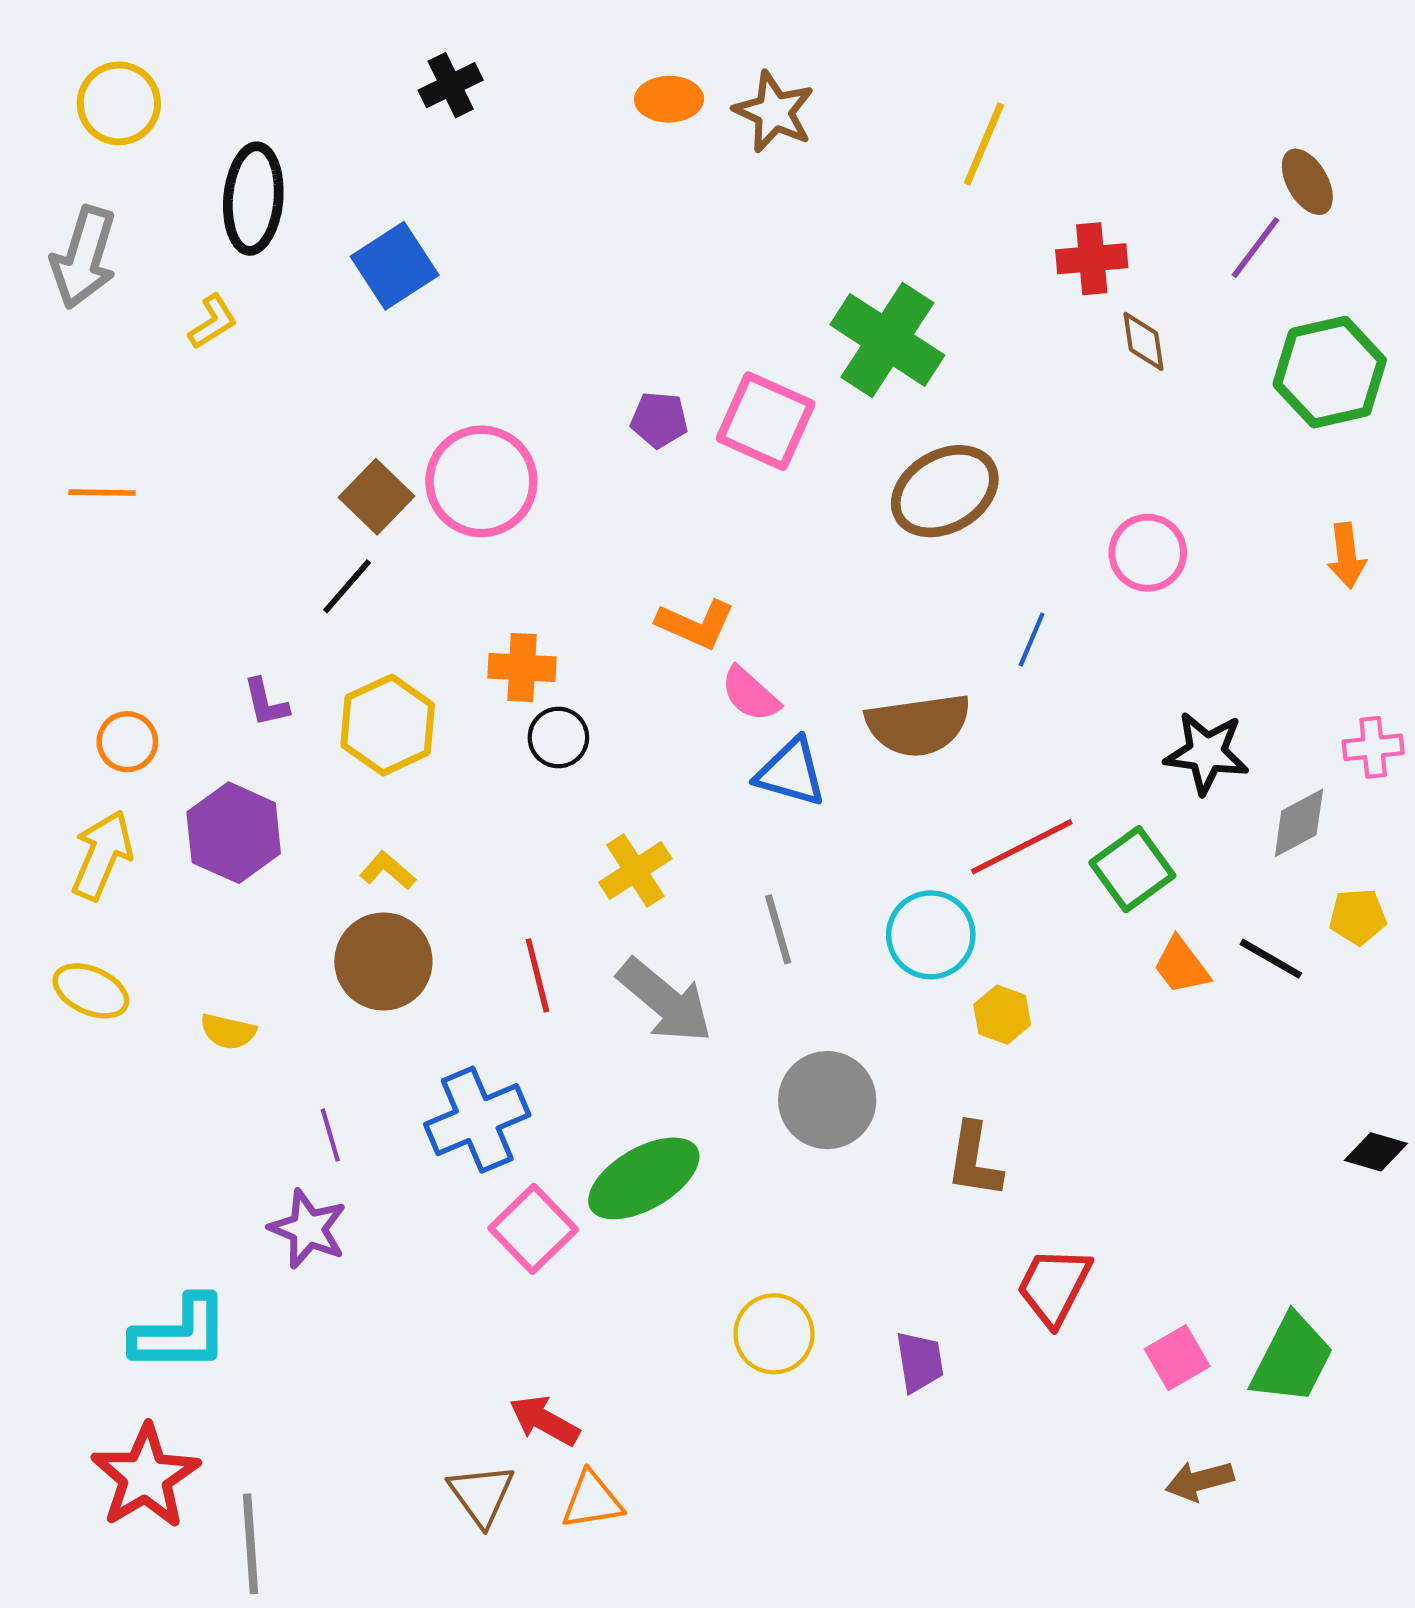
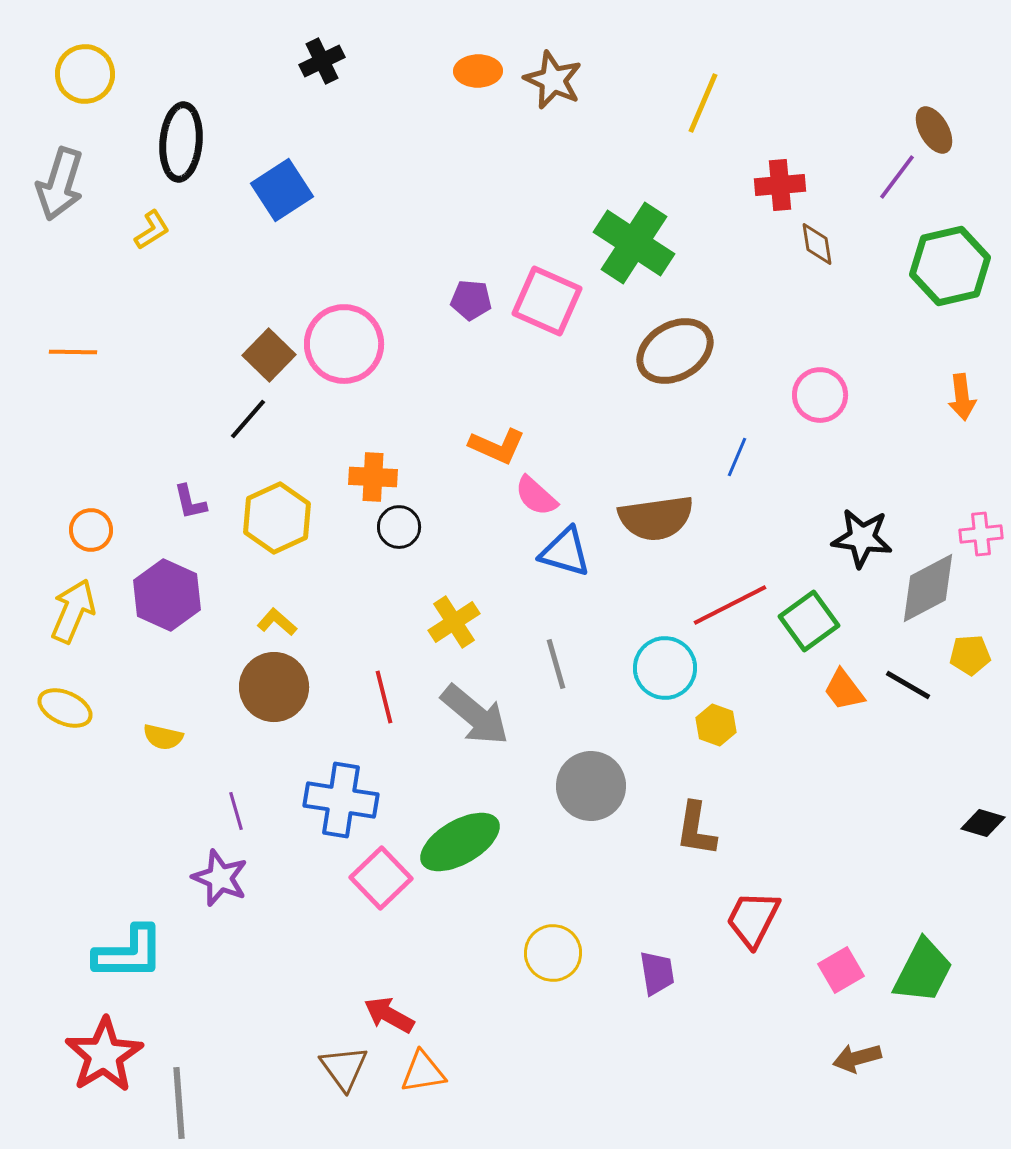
gray diamond: (1299, 823) -> (928, 588), size x1.4
blue cross: (477, 1120) -> (341, 800), turned 32

